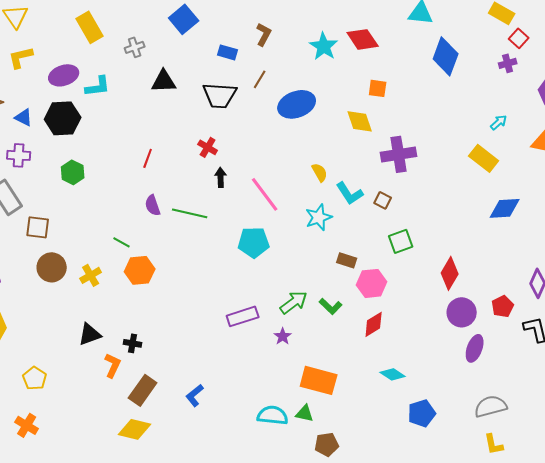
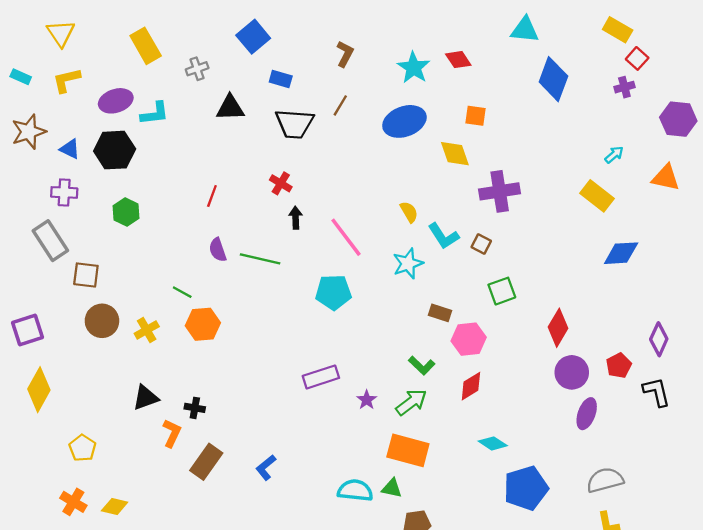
red diamond: (363, 39) -> (458, 60), size x0.7
blue rectangle: (228, 52) -> (281, 79), moved
blue ellipse: (297, 104) -> (404, 121), moved
green arrow: (294, 302) -> (411, 402), moved
blue pentagon: (422, 413) -> (526, 488), size x1.4
yellow diamond: (135, 429) -> (115, 506), moved, size x0.7

